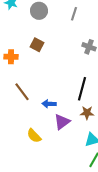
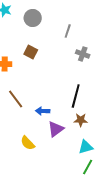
gray line: (74, 14) -> (68, 31), moved

